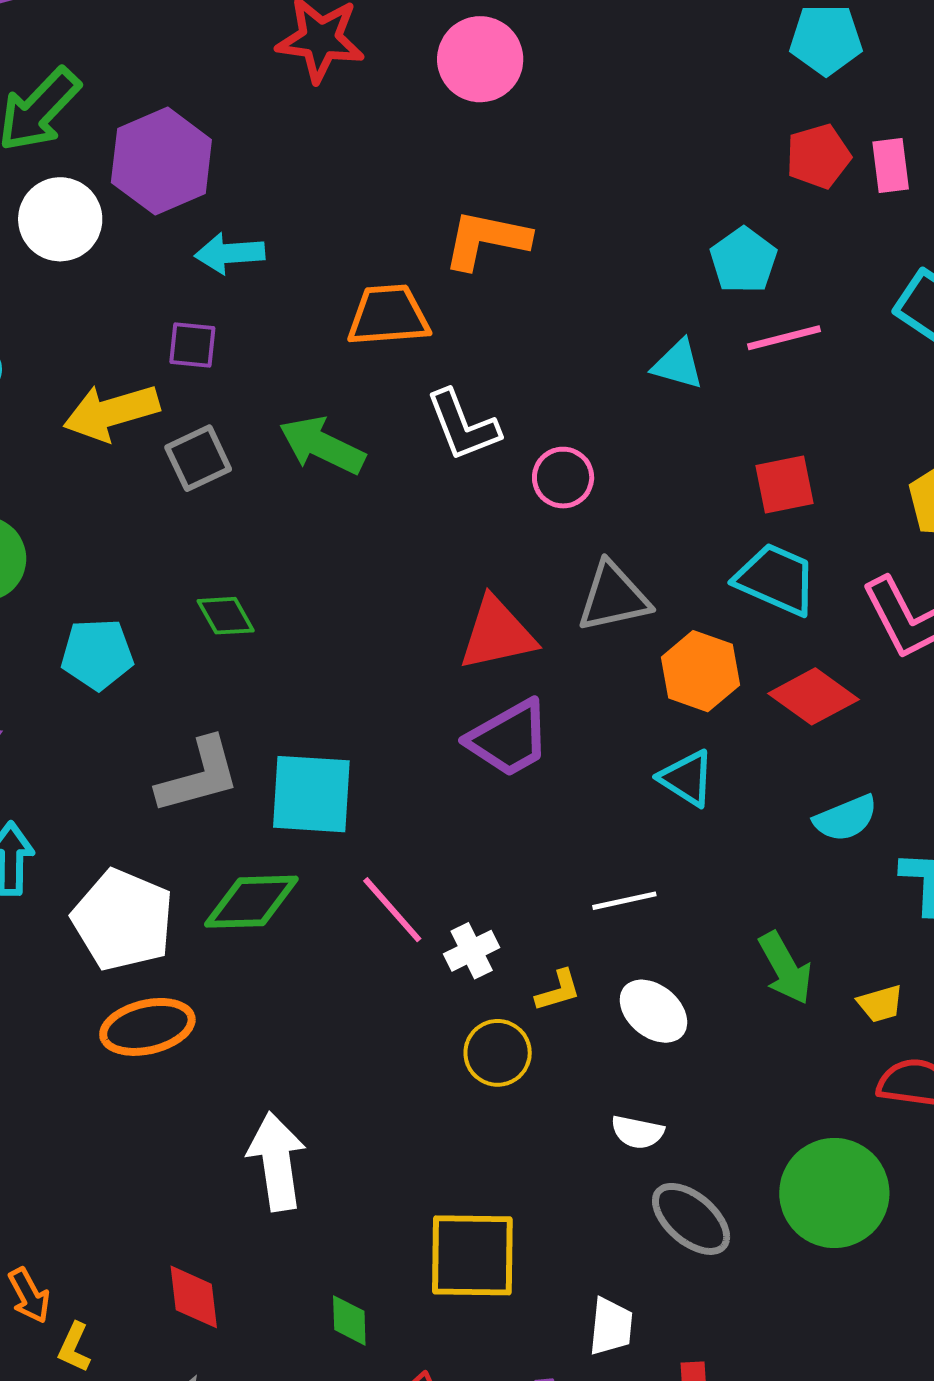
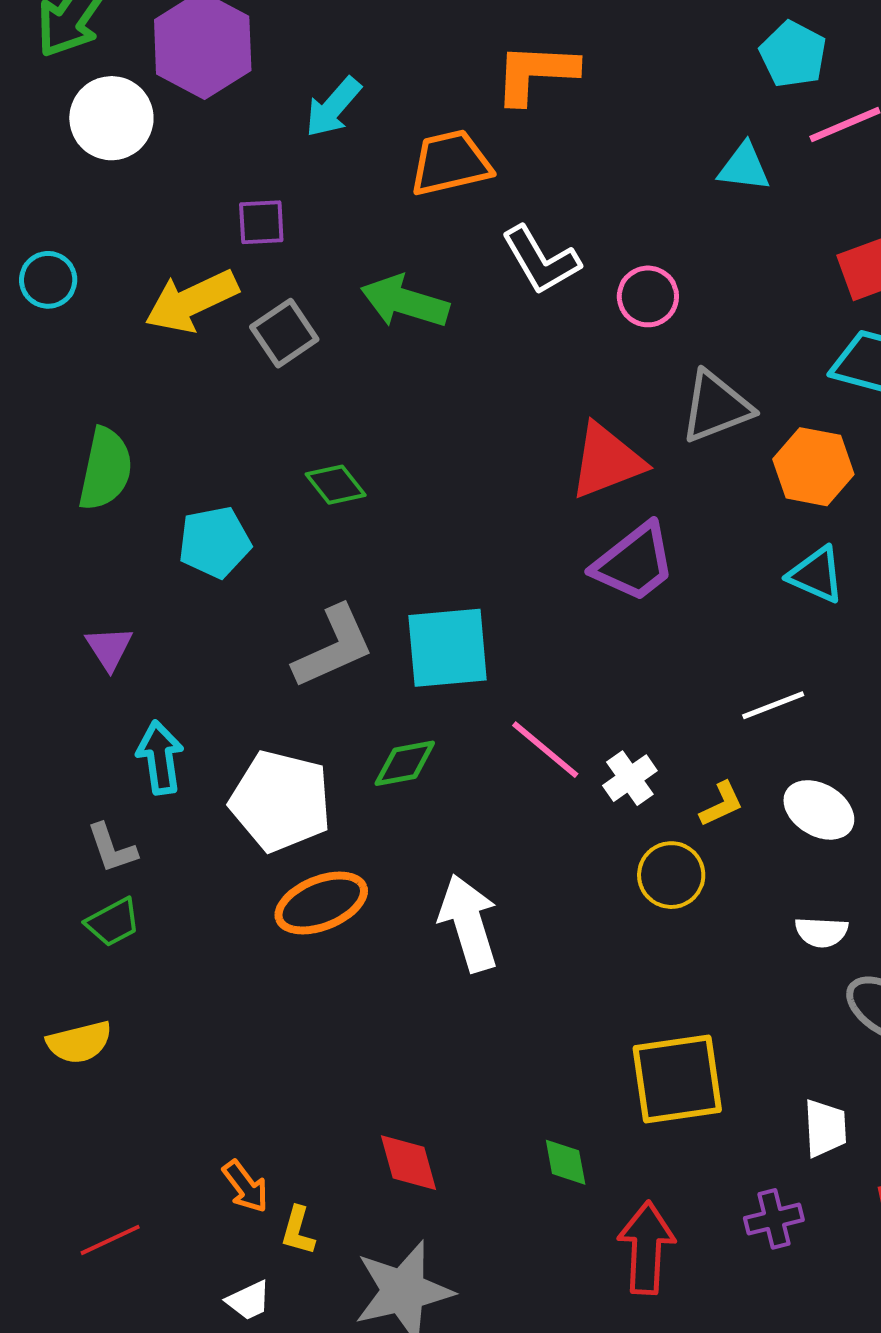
cyan arrow: (230, 253) -> (333, 107), moved, turned -36
green diamond: (251, 902) -> (405, 763), size x0.7
white arrow: (277, 1161) -> (469, 923), moved

